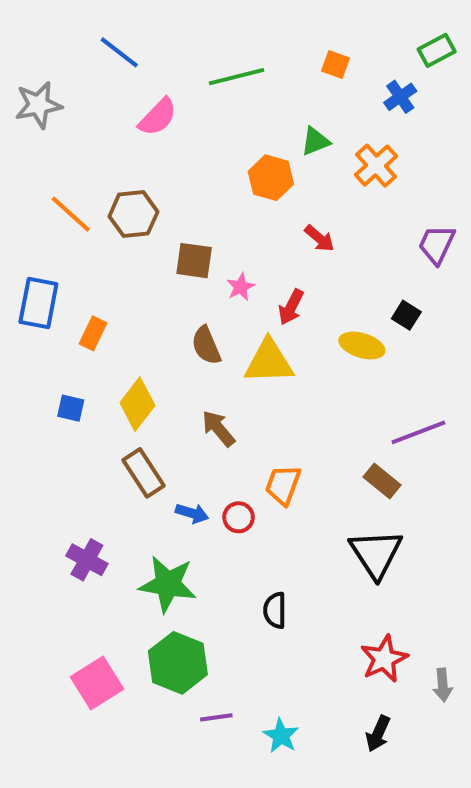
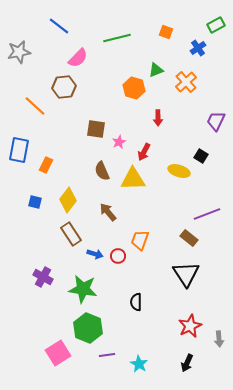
brown hexagon: (133, 214) -> (64, 87), moved
red arrow: (319, 238) -> (158, 118), turned 49
pink square: (97, 683) -> (58, 353), moved

